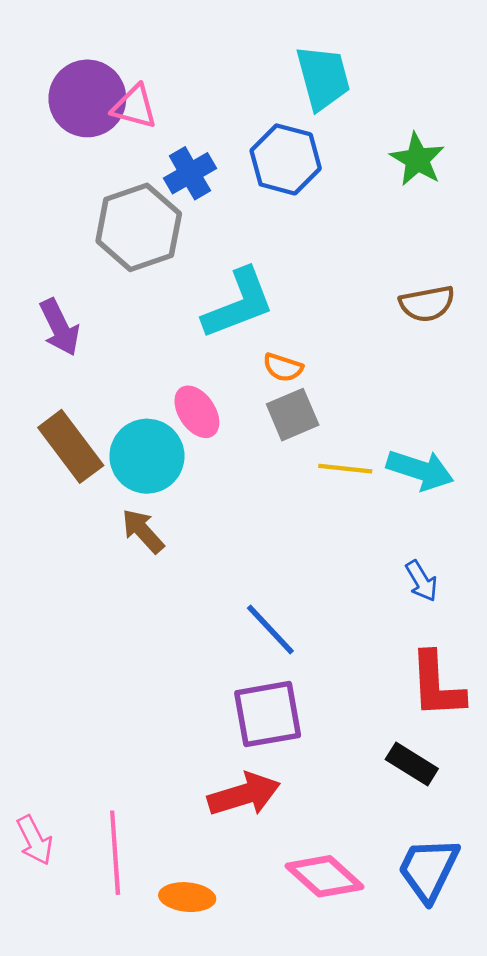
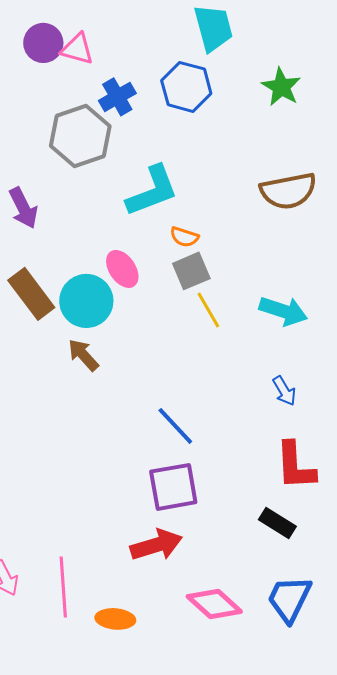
purple circle: (87, 98) -> (43, 43), size x0.7
brown semicircle: (427, 304) -> (288, 191), size x1.4
yellow line: (345, 469) -> (208, 310), moved, turned 54

